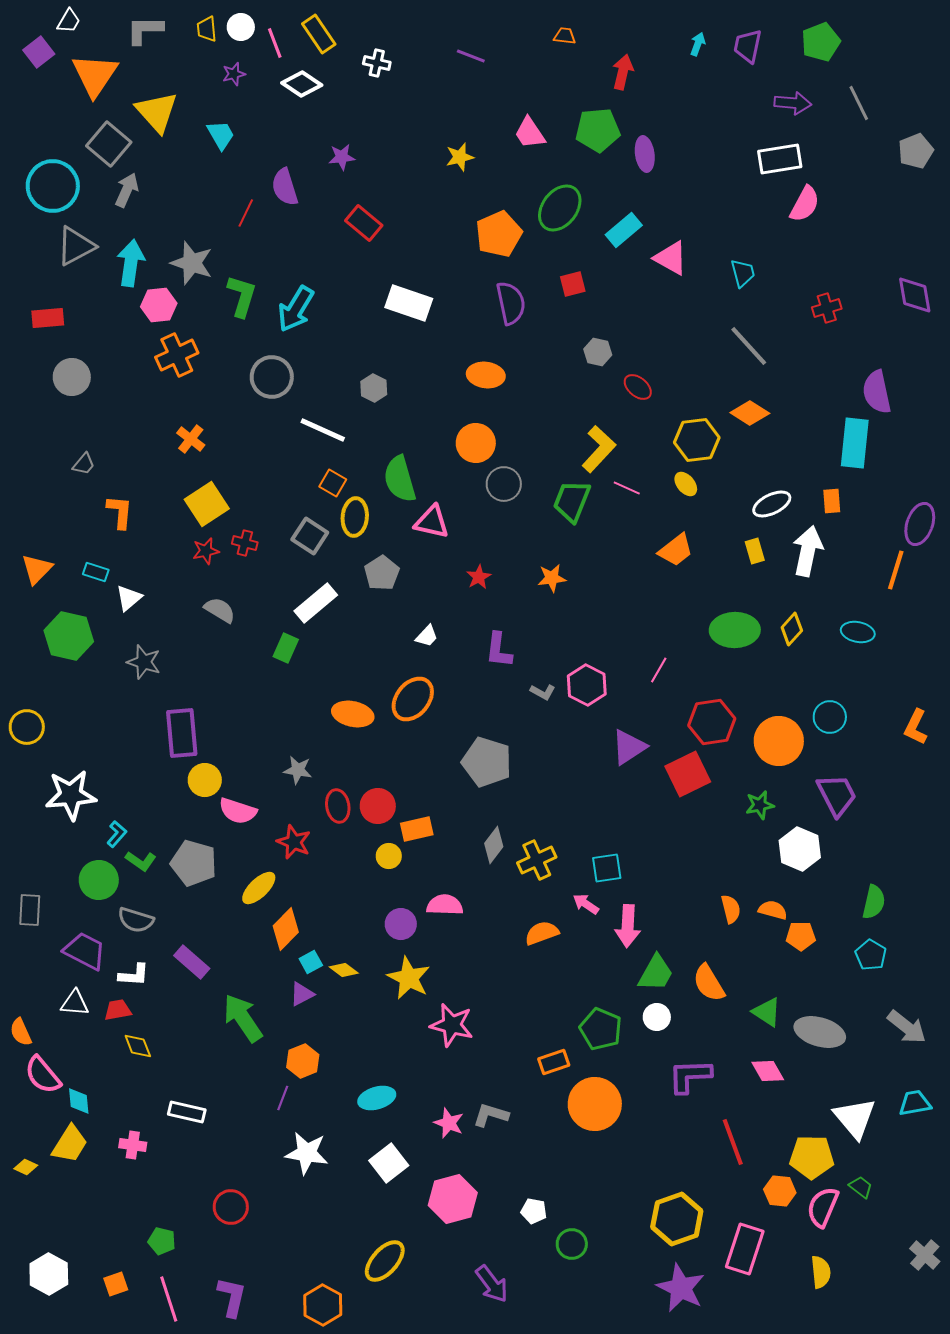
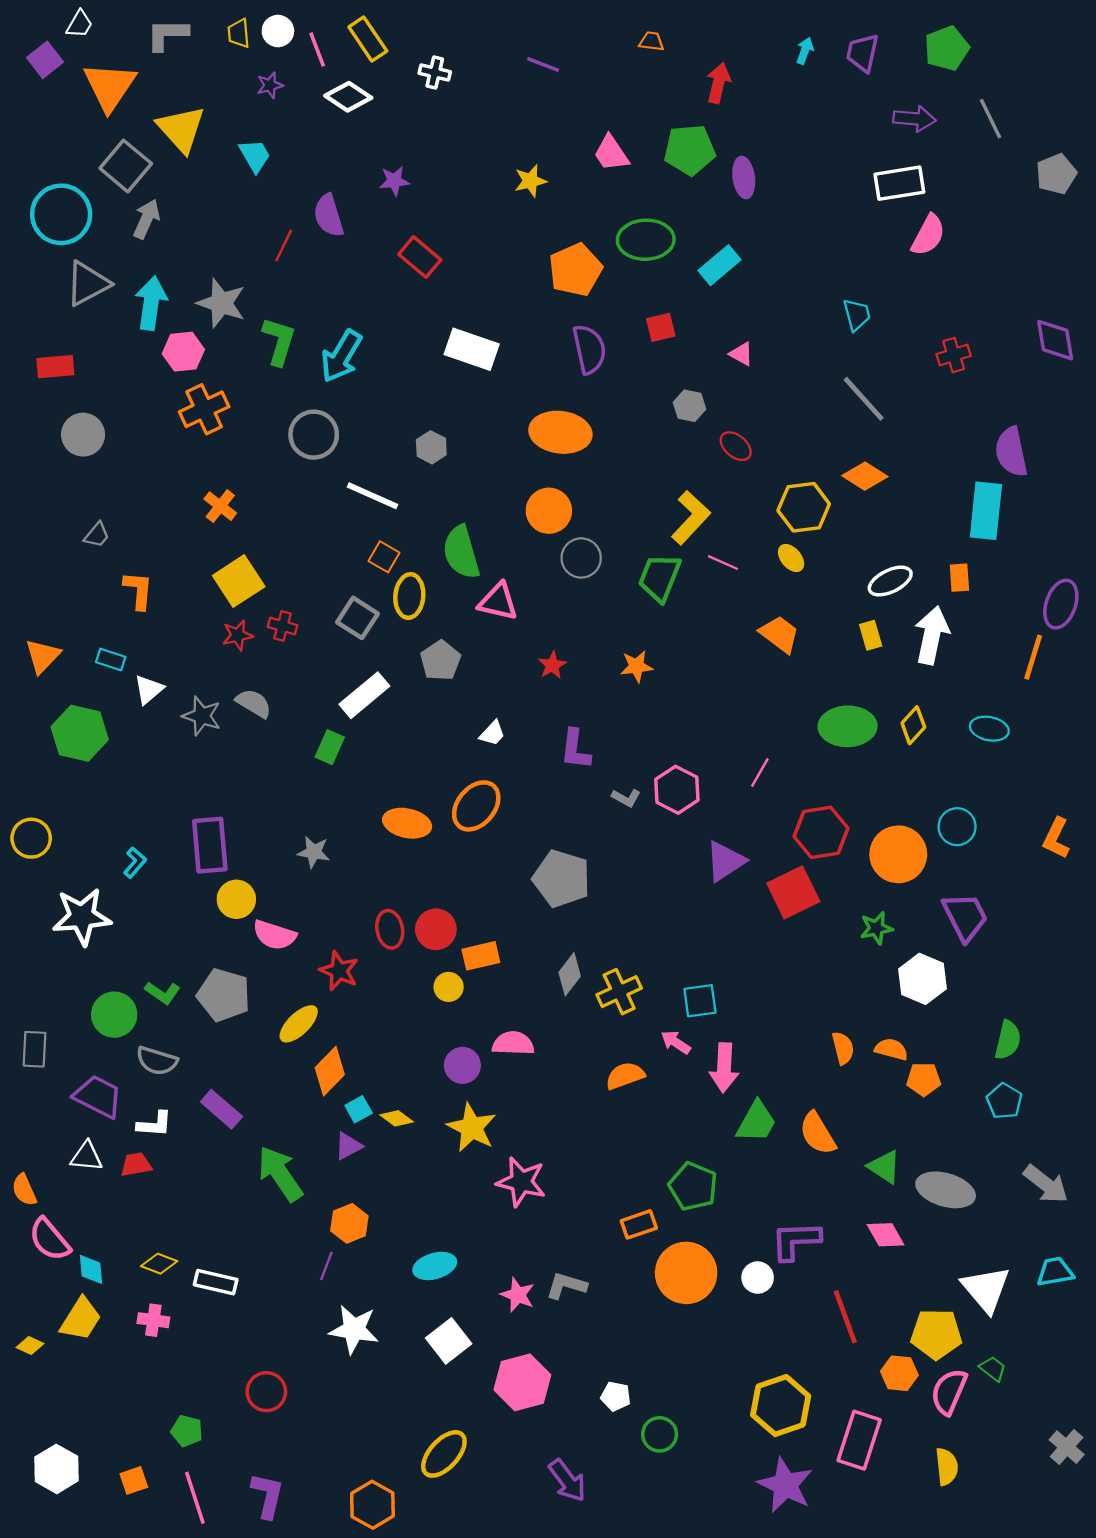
green ellipse: (560, 208) -> (646, 240), turned 51
pink triangle: (671, 258) -> (741, 354), moved, size x0.6
orange ellipse: (486, 375) -> (560, 432), size x1.4
orange trapezoid: (676, 550) -> (779, 634), turned -105
gray star: (144, 662) -> (202, 716), moved
gray star: (298, 770) -> (314, 852), moved
cyan L-shape: (117, 834) -> (135, 862), moved
white circle: (657, 1017) -> (758, 1278), moved
yellow diamond: (138, 1046) -> (159, 1264), moved, turned -48

